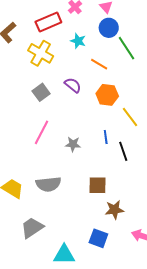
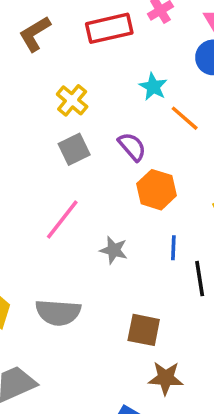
cyan star: (78, 41) -> (153, 87), moved
yellow cross: (41, 53) -> (72, 100), moved, size x0.7
orange hexagon: (107, 95) -> (156, 190), moved

